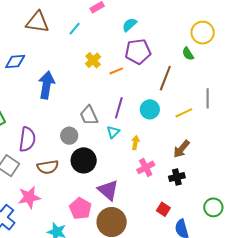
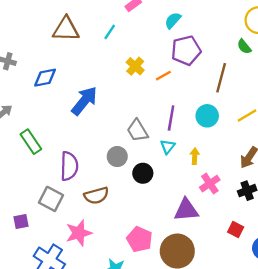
blue arrow: (46, 85) -> (84, 101), turned 36
black circle: (84, 160) -> (143, 173), moved, size x0.7
purple triangle: (108, 190) -> (186, 210), moved, turned -40

